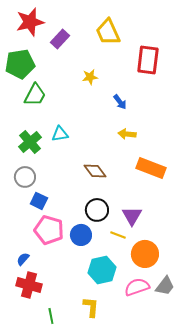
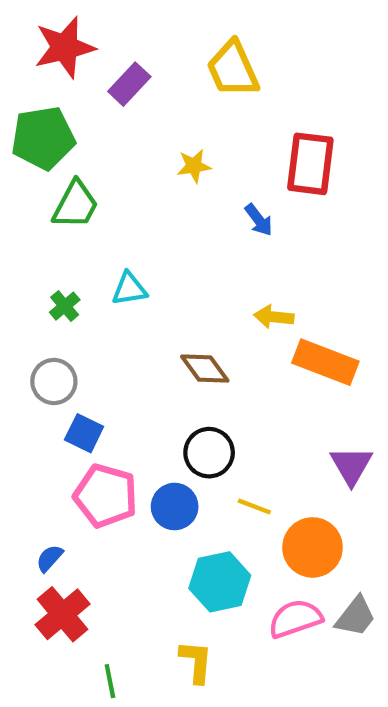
red rectangle: (148, 60) -> (310, 164), moved
yellow arrow: (127, 134) -> (274, 317), moved
green cross: (30, 142) -> (65, 306), size x0.6
purple triangle: (132, 216) -> (351, 466), moved
red cross: (29, 285) -> (62, 614), turned 35

